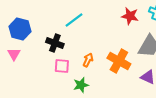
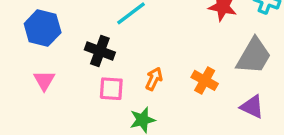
pink triangle: (14, 54) -> (44, 80), moved
orange cross: (119, 61) -> (205, 80), size x0.7

